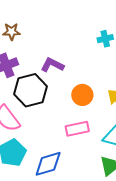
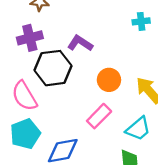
pink rectangle: (77, 129) -> (99, 116), turned -40

